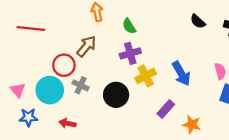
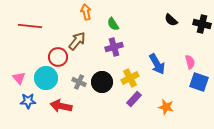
yellow cross: (146, 76) -> (130, 78), moved
gray cross: (81, 85) -> (79, 82), moved
purple rectangle: (166, 109) -> (134, 99), moved
red arrow: (67, 123) -> (61, 106), size x1.5

